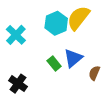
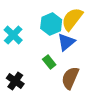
blue triangle: (73, 58) -> (66, 42), moved
brown semicircle: (94, 73) -> (70, 78), moved, size x1.6

